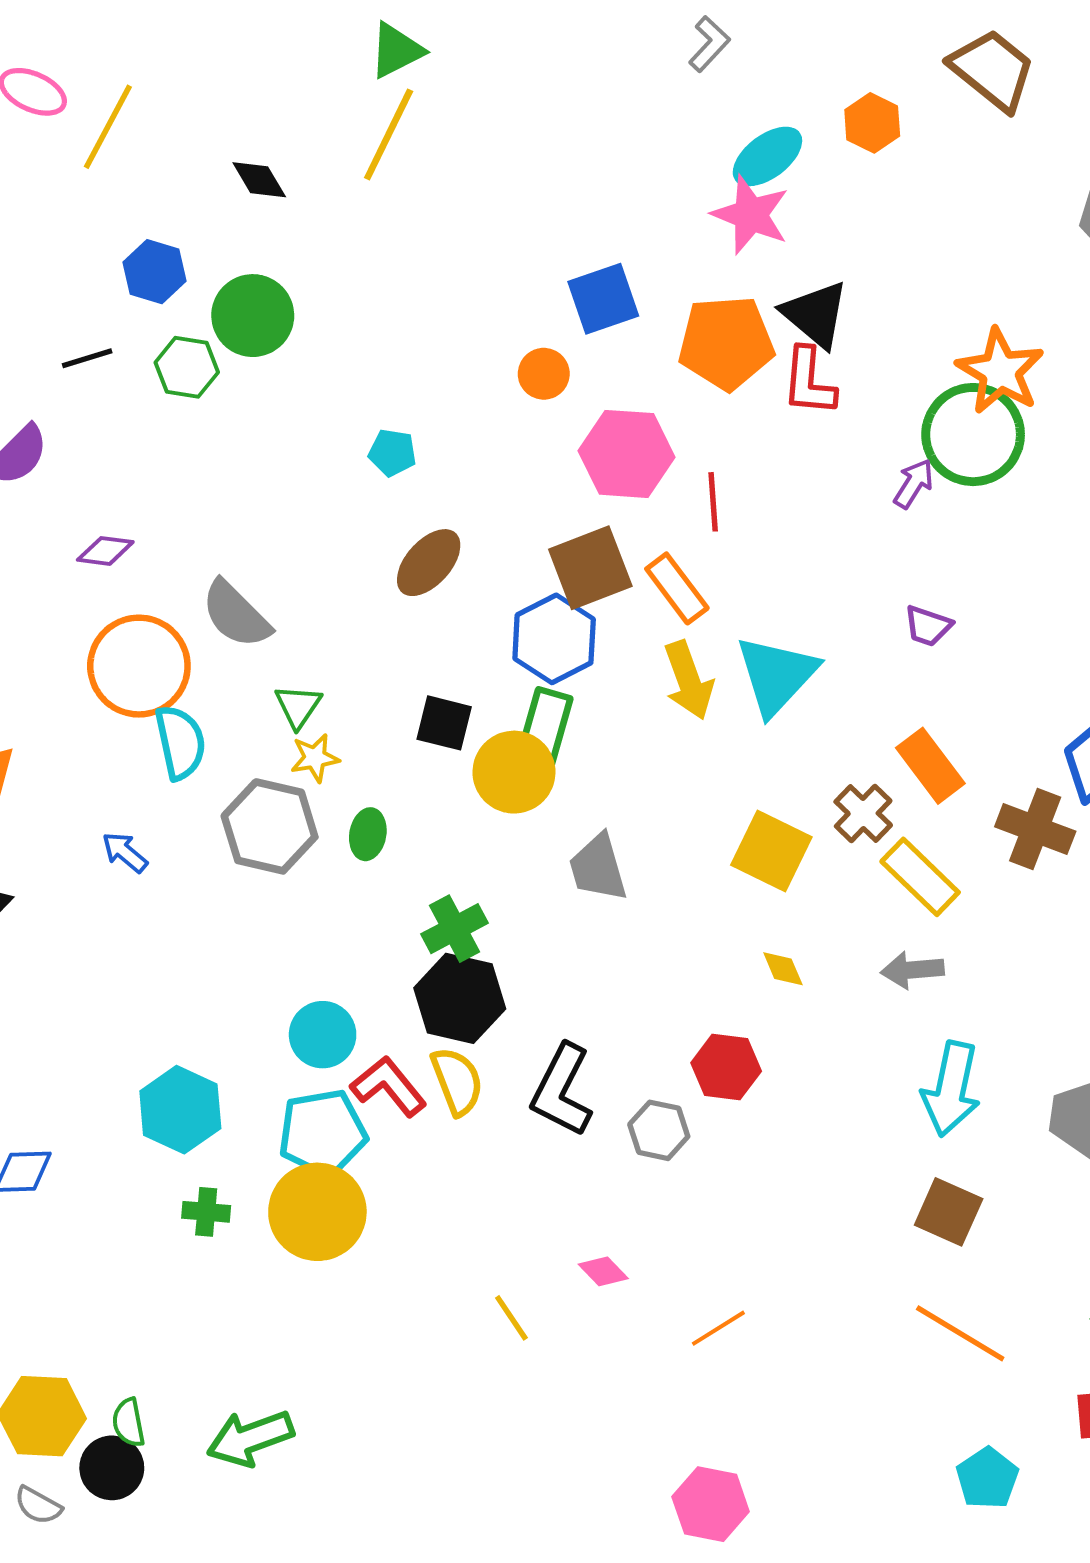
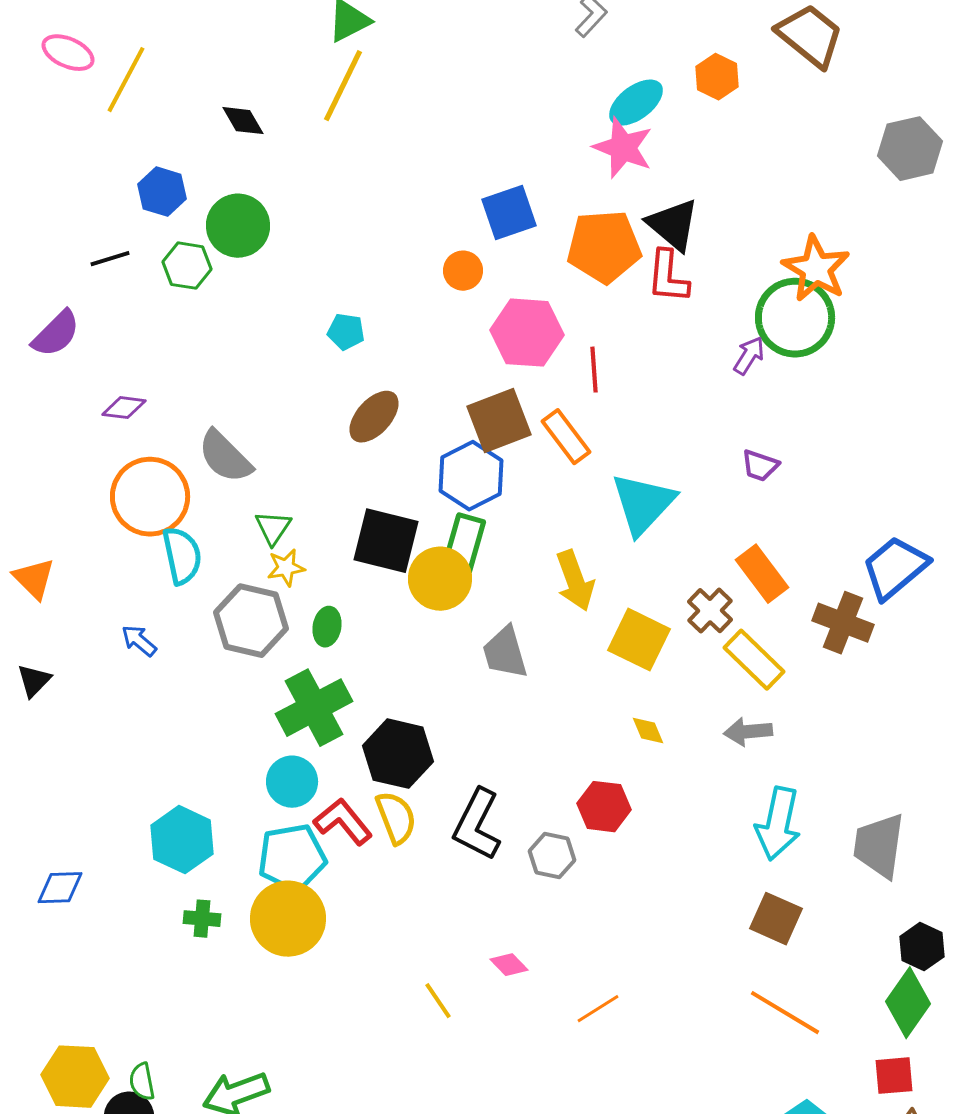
yellow arrow: (689, 680) -> (575, 581), moved
black square: (444, 723) -> (386, 541), size x1.5
green cross: (454, 929) -> (314, 708), moved, size x1.5

